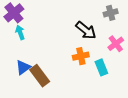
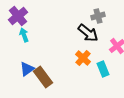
gray cross: (111, 13) -> (98, 16), moved
orange cross: (81, 56) -> (83, 58), turned -35

